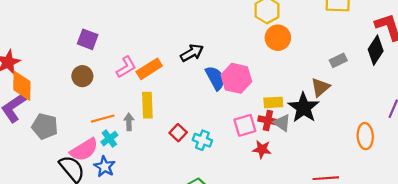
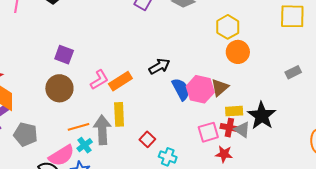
brown circle: (82, 76) -> (59, 88), size x1.4
brown triangle: (320, 87) -> (220, 87), moved
gray arrow: (129, 122) -> (102, 130), size x1.8
cyan cross: (202, 140) -> (168, 157), moved

